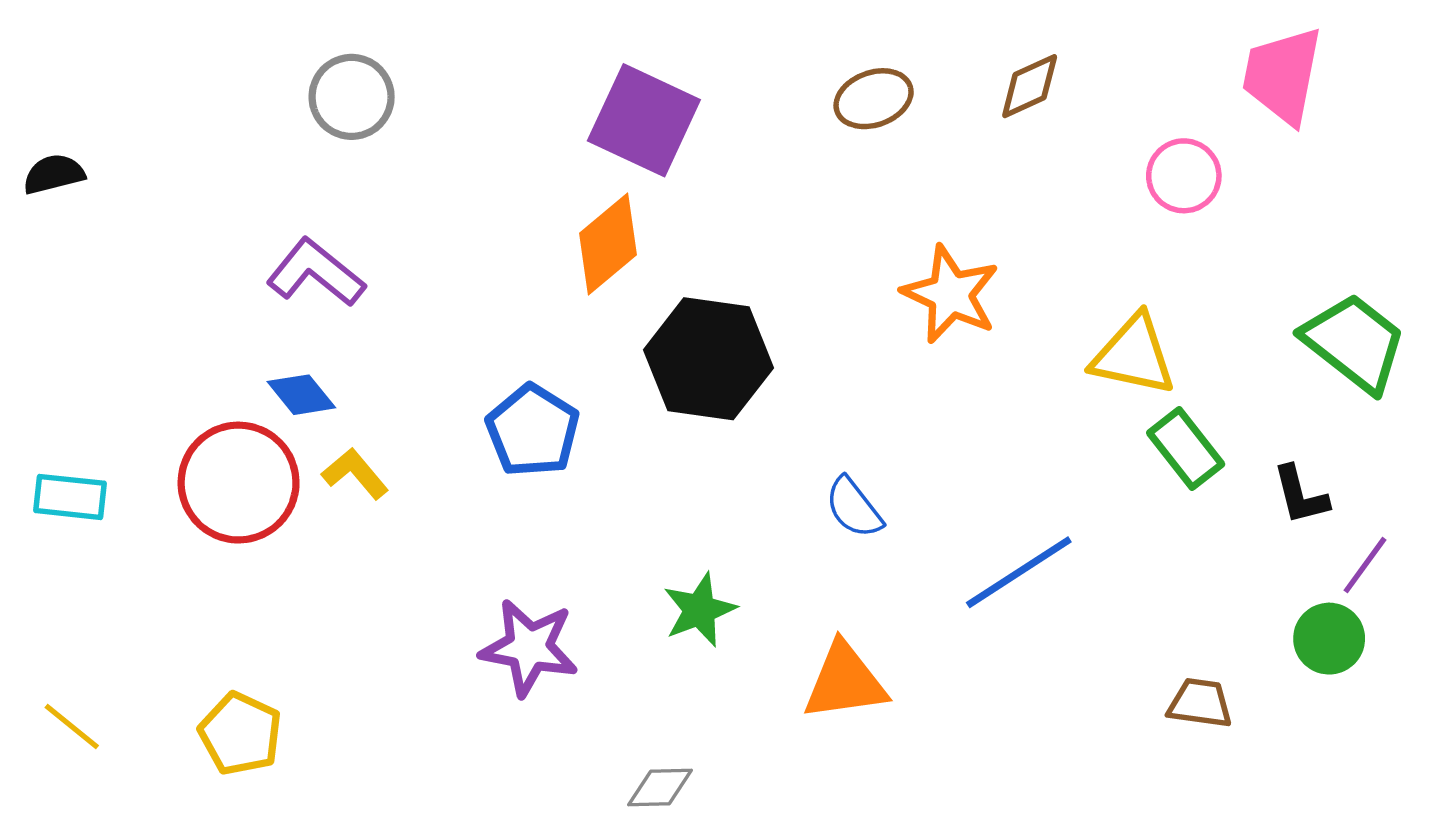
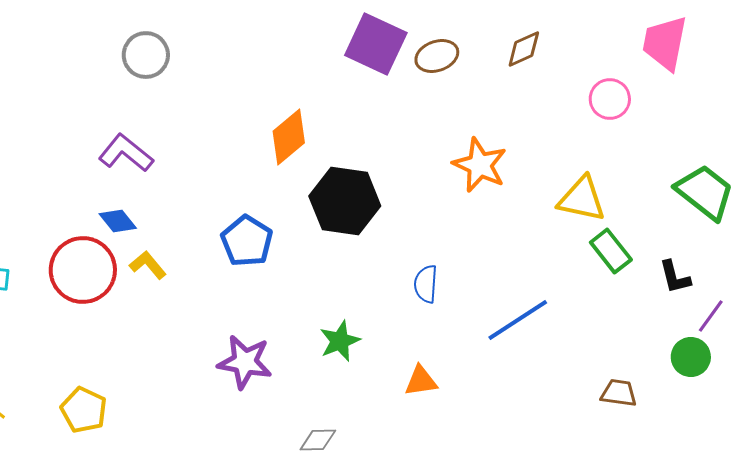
purple square: (644, 120) -> (376, 44), moved
blue semicircle: (854, 508) -> (426, 284), turned 42
orange triangle: (845, 682) -> (421, 381), size x0.7

